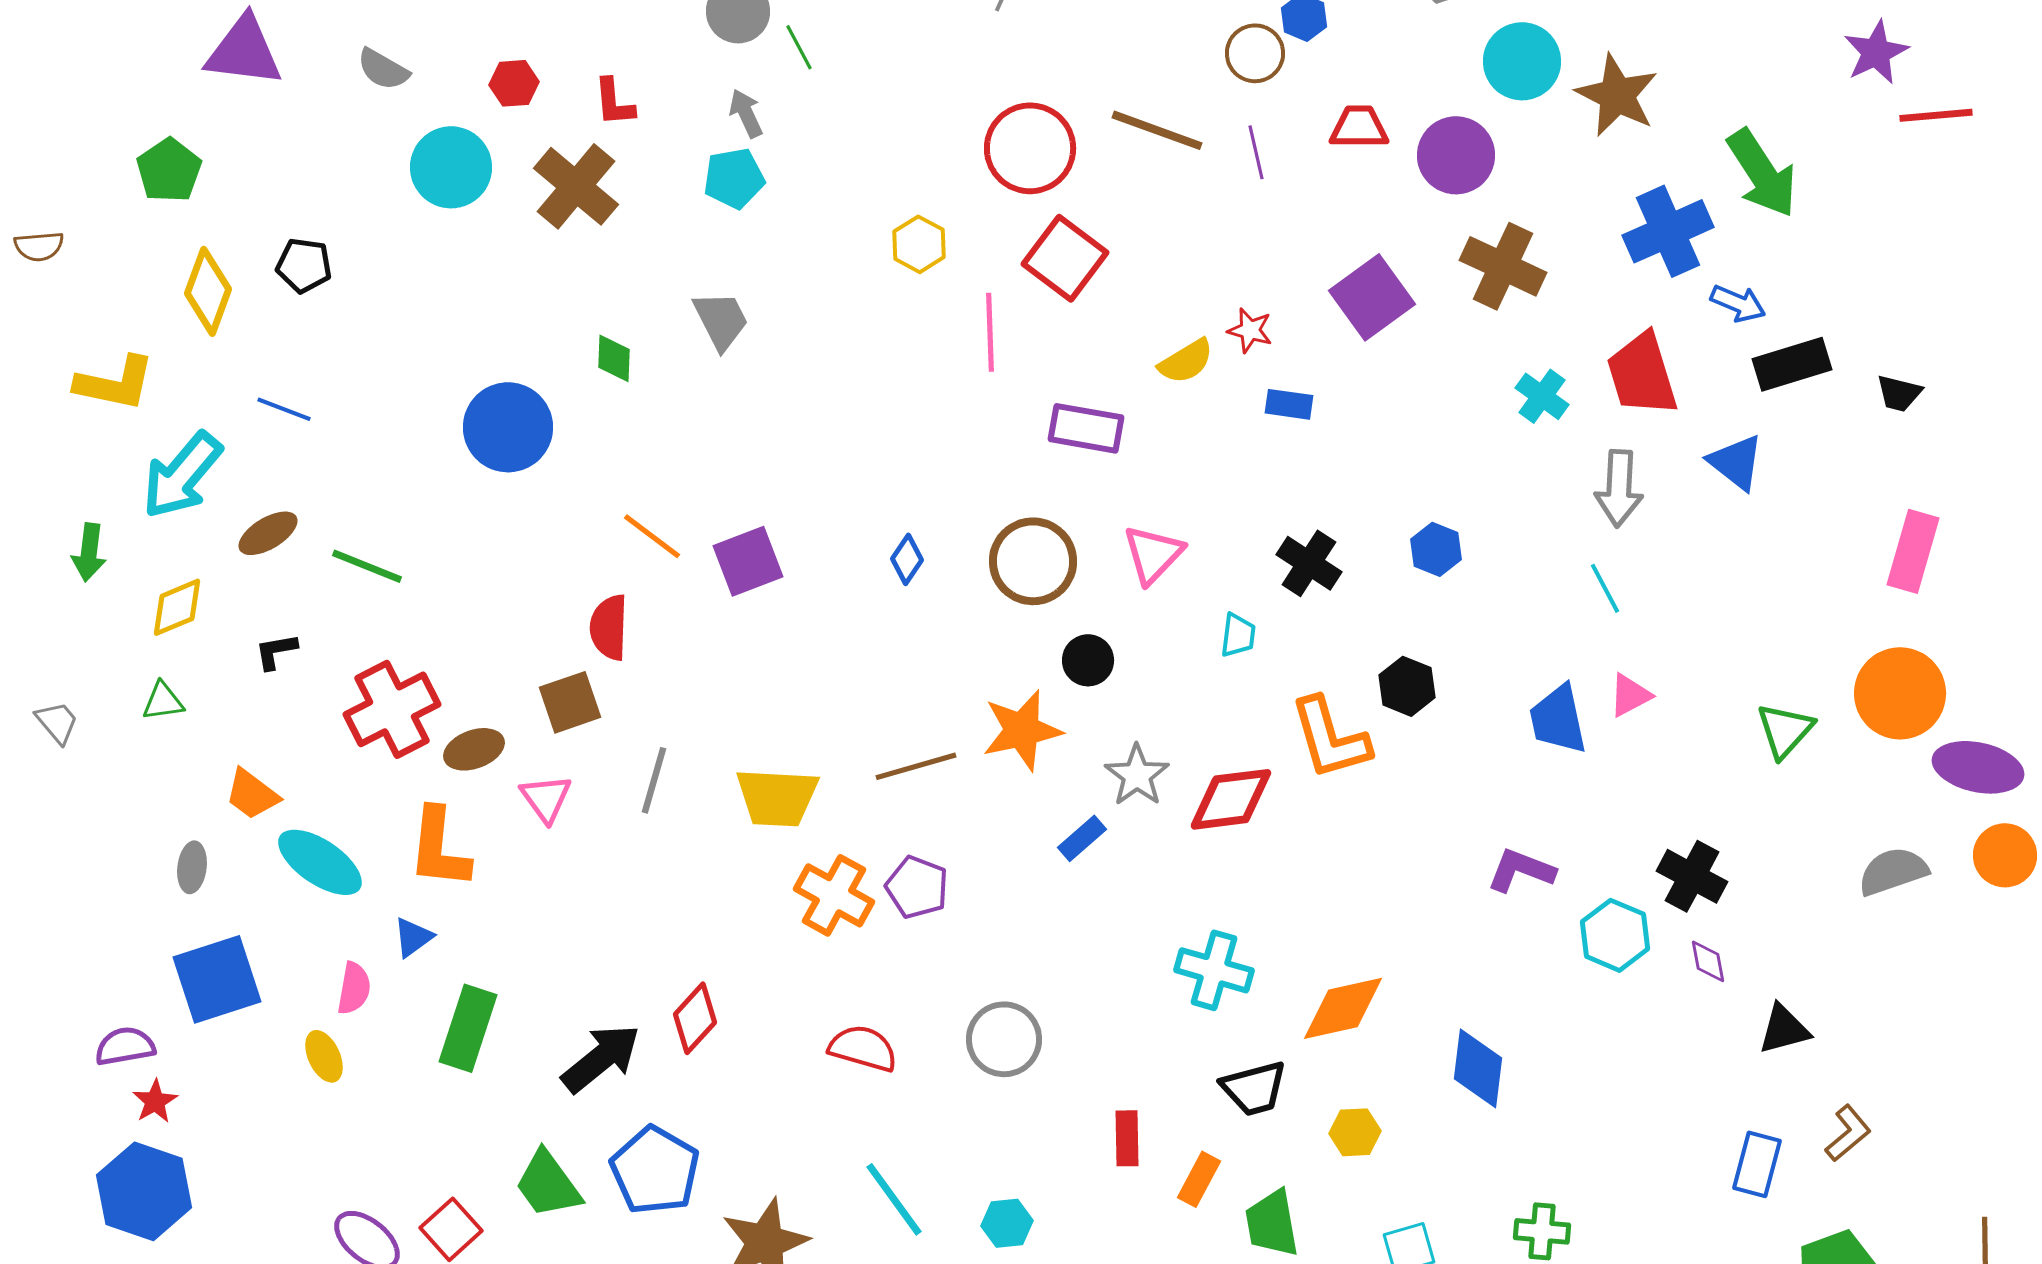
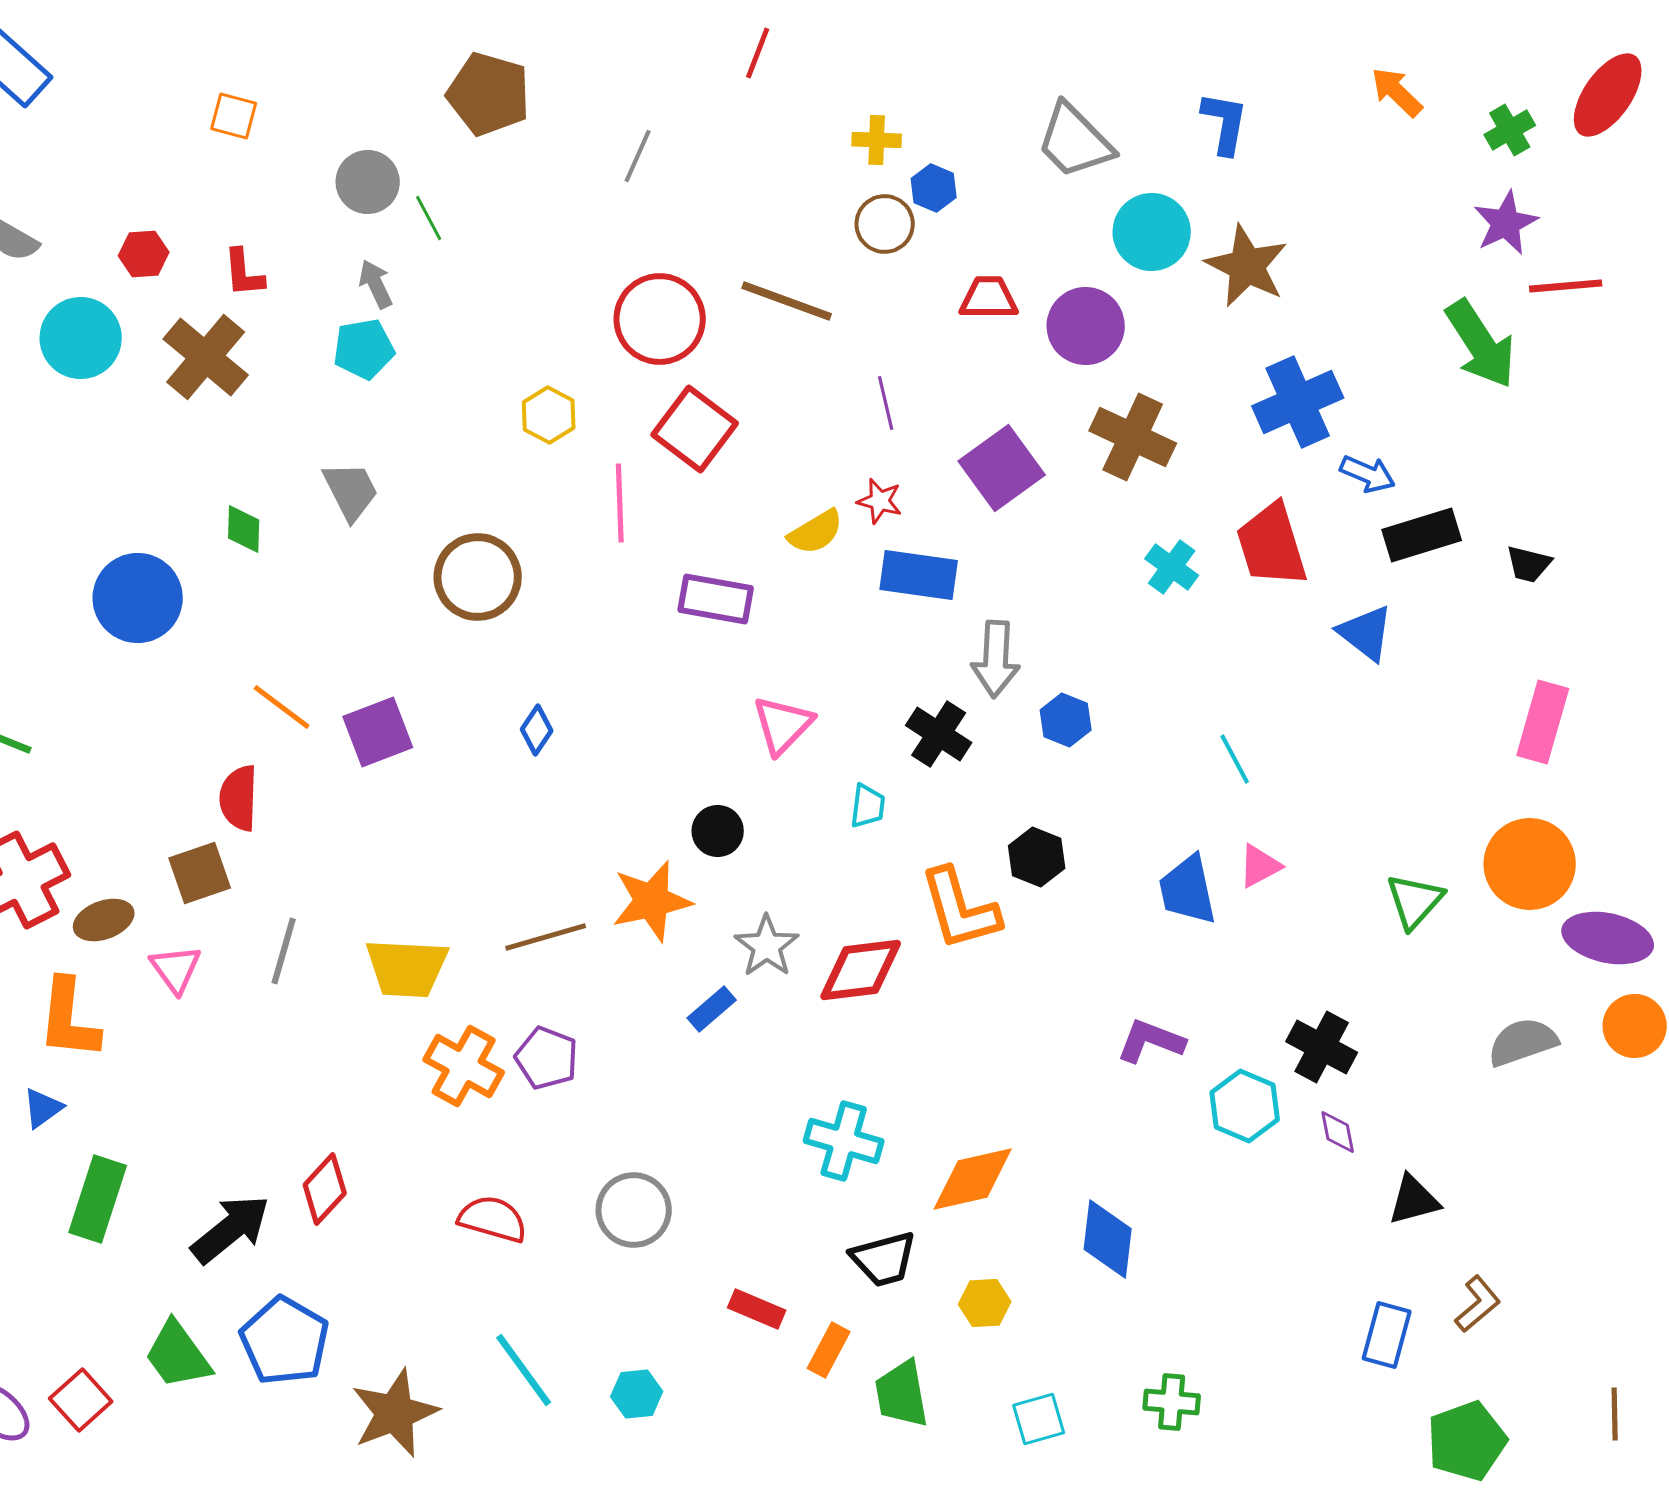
purple line: (1256, 152) -> (886, 403), moved
green arrow: (1762, 173) -> (1481, 344), moved
blue rectangle: (1289, 404) -> (919, 575), size x1.6
gray arrow: (1619, 488) -> (996, 659), moved
brown circle: (1033, 561) -> (478, 577), moved
red rectangle: (1127, 1138) -> (757, 1309), turned -66

